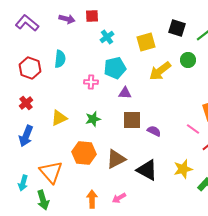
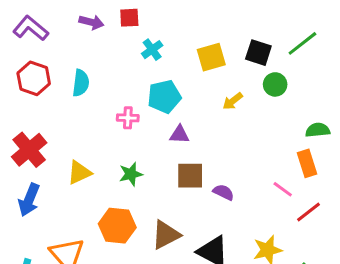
black square: (177, 28) -> (258, 53), moved
red hexagon: (30, 68) -> (34, 78), moved
yellow arrow: (160, 71) -> (233, 101), size x0.6
red cross: (26, 103) -> (29, 150), size x1.6

